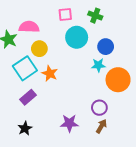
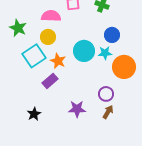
pink semicircle: (29, 27) -> (51, 16), moved
cyan circle: (77, 37) -> (84, 51), moved
purple rectangle: (28, 97) -> (50, 81), moved

